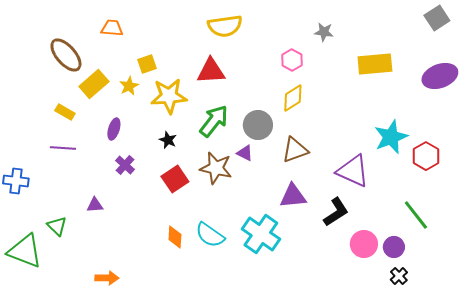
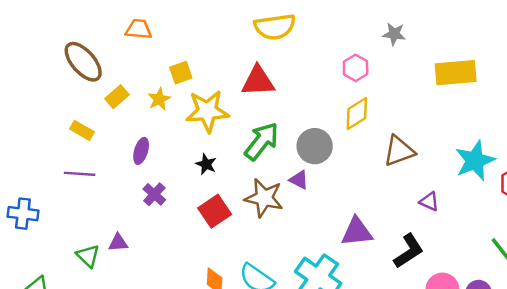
yellow rectangle: (94, 84) -> (117, 97), size x0.7
brown triangle: (295, 150) -> (399, 151), moved
purple triangle: (353, 171) -> (429, 202), size x0.5
green triangle: (57, 226) -> (88, 256), moved

